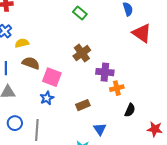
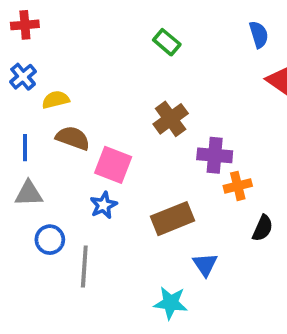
brown rectangle: (83, 105) -> (173, 219), size x1.5
blue circle: (15, 123) -> (50, 240), moved

